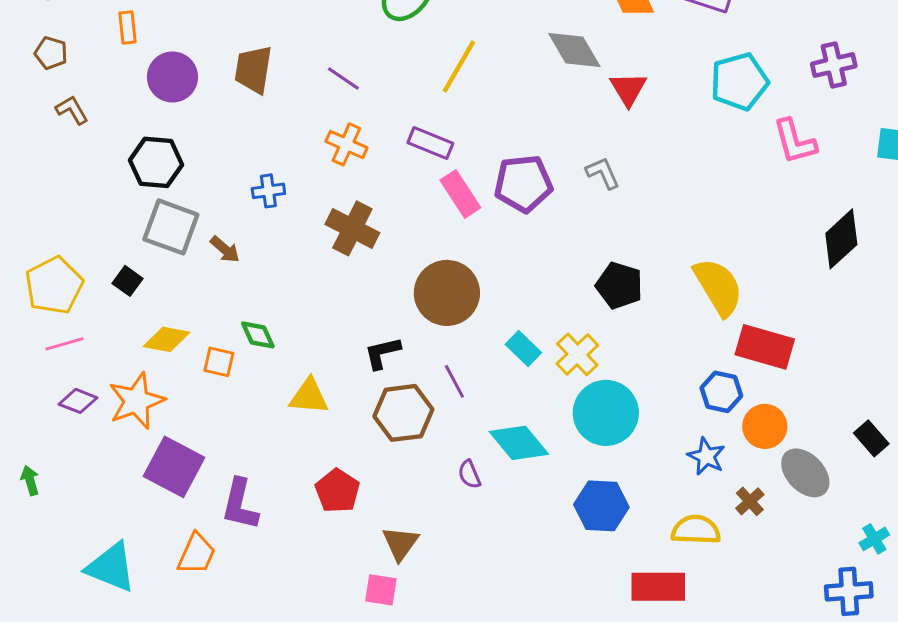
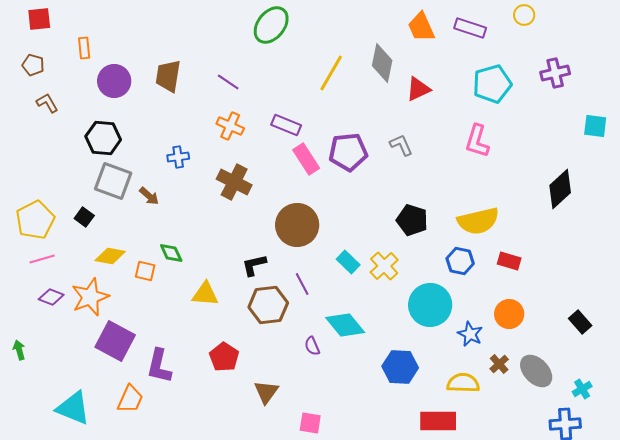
gray diamond: (574, 50) -> (382, 63), turned 42
yellow line: (459, 66) -> (331, 73), moved
red triangle: (628, 89) -> (418, 89), turned 36
pink L-shape: (795, 141) -> (477, 141), moved, turned 32
yellow semicircle: (718, 287) -> (478, 221), turned 108
red rectangle: (765, 347) -> (509, 261), size x0.6
blue hexagon: (721, 392) -> (460, 261), moved
cyan circle: (606, 413) -> (430, 305), moved
gray ellipse: (805, 473) -> (536, 371), moved
pink square: (381, 590) -> (310, 423), moved

